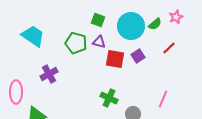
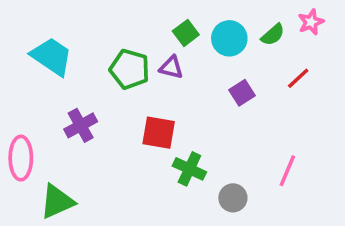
green square: (98, 20) -> (186, 33), moved, turned 32
cyan circle: (131, 26) -> (229, 38), size x0.7
red square: (115, 59) -> (159, 133), moved

